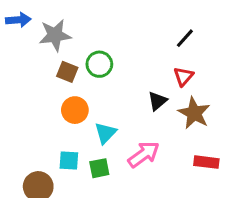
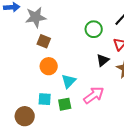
green circle: (99, 64) -> (94, 29), moved

